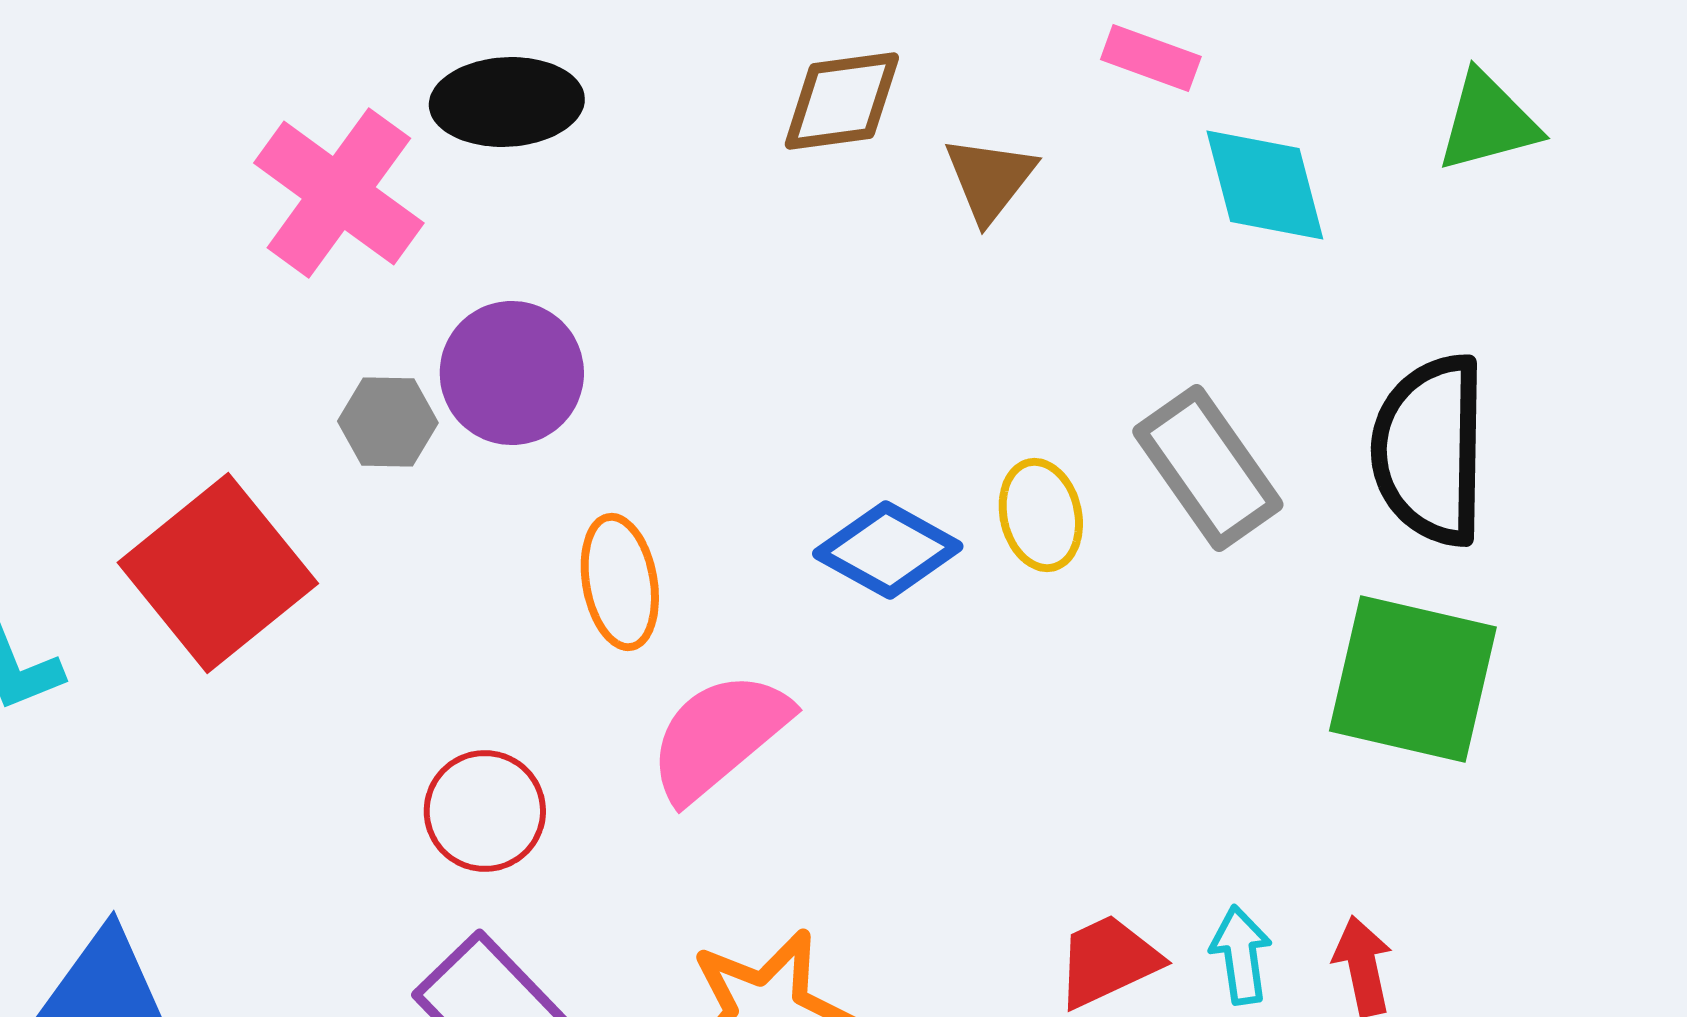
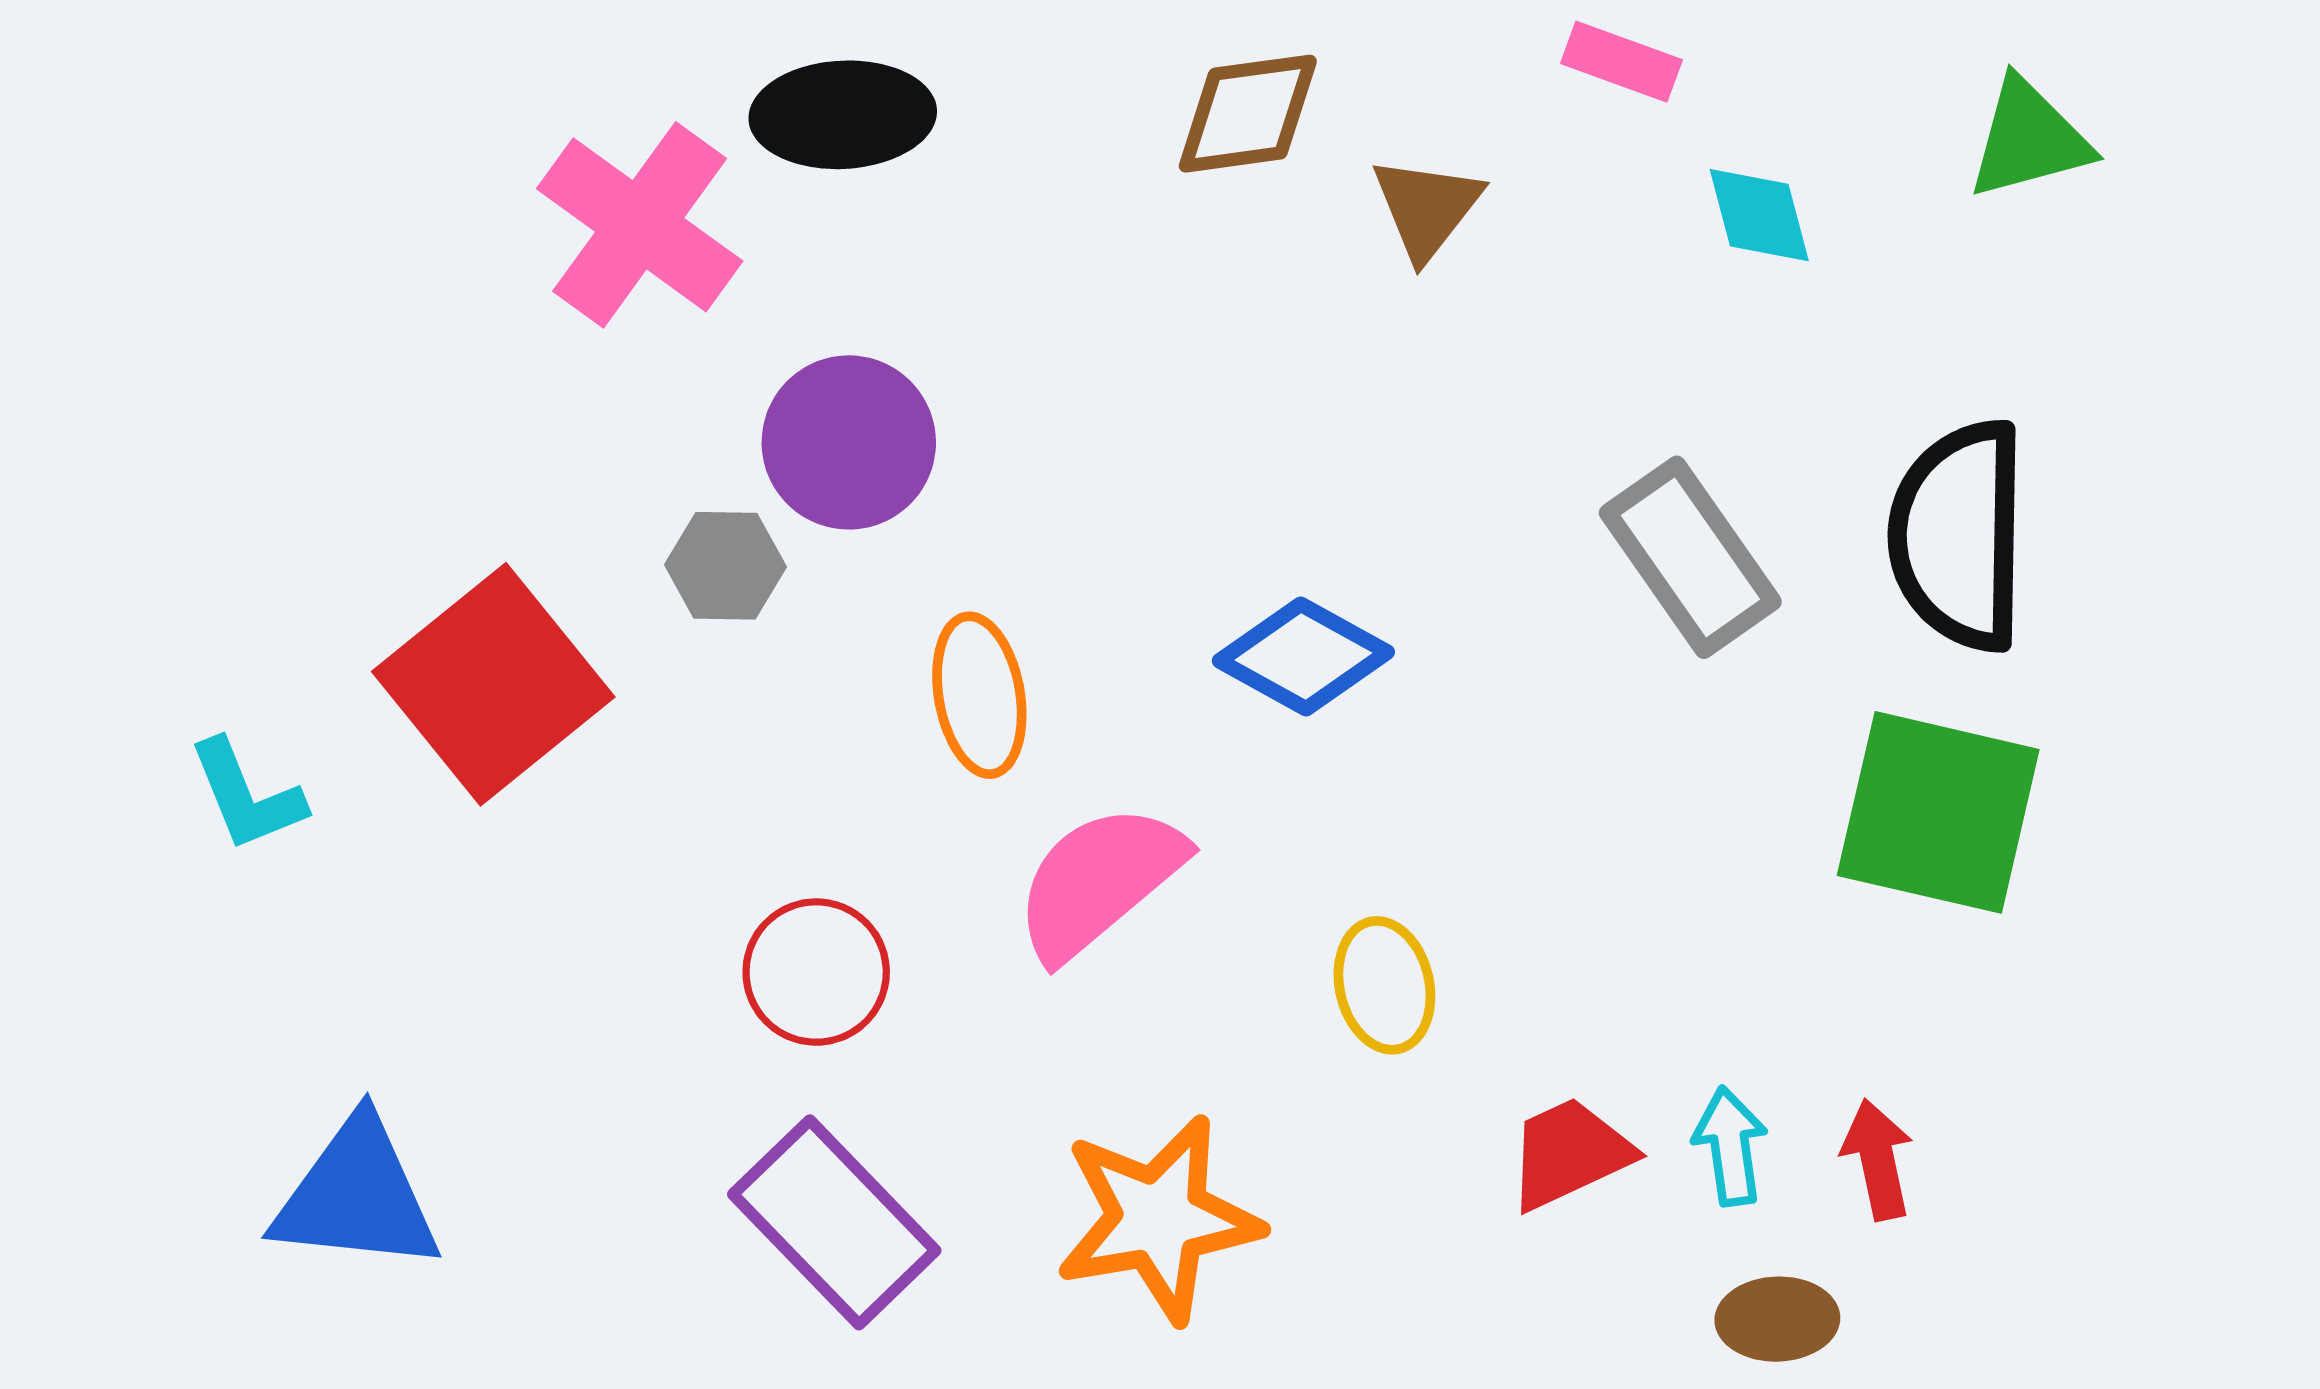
cyan diamond: (1265, 185) -> (1759, 215), size x0.7
gray hexagon: (388, 422) -> (725, 566), moved
yellow ellipse: (1041, 515) -> (1384, 985), moved

